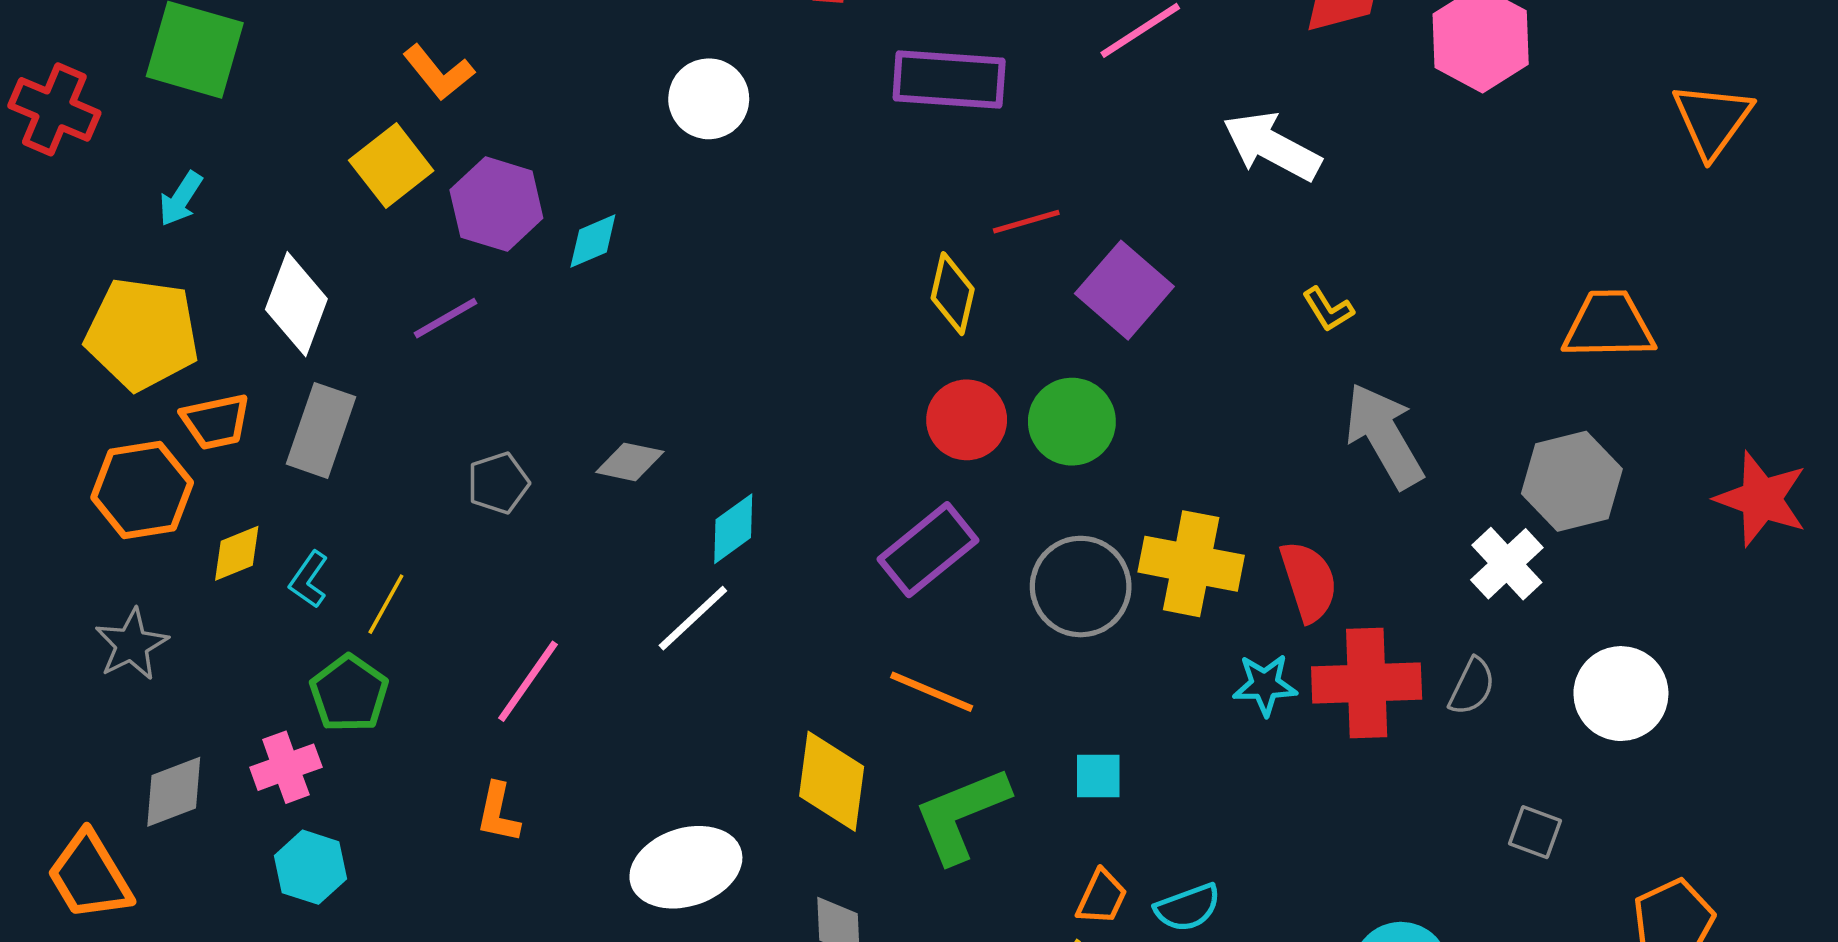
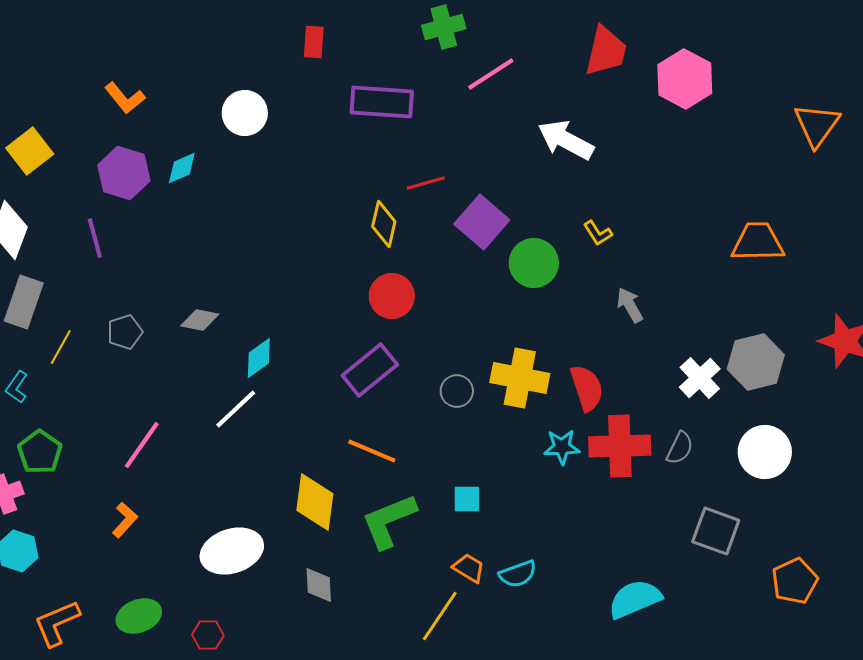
orange L-shape: (439, 73) -> (125, 98), moved
yellow square: (391, 165) -> (30, 151), moved
cyan diamond: (593, 241) -> (182, 168), moved
purple line: (446, 318) -> (95, 238), turned -75
green circle: (1072, 422) -> (534, 263), moved
gray arrow: (1384, 436) -> (630, 305), size x0.6
gray hexagon: (1572, 481) -> (756, 362), moved
gray circle: (1081, 587) -> (457, 391), size x0.6
yellow line: (386, 604) -> (61, 347), moved
orange L-shape: (498, 813) -> (125, 520), turned -150
gray square: (1535, 832) -> (716, 531), size x1.6
orange trapezoid: (1102, 897) -> (469, 568), turned -84

